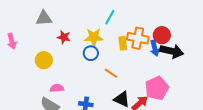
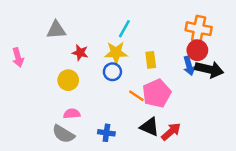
cyan line: (110, 17) -> (124, 29), moved
orange cross: (138, 38) -> (199, 29), moved
yellow circle: (44, 60) -> (68, 80), moved
pink pentagon: (157, 88) -> (157, 93), moved

